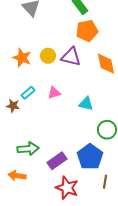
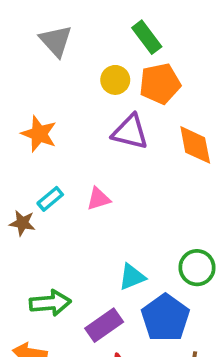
yellow circle: (48, 56) -> (115, 80), moved
cyan triangle: (86, 104) -> (132, 277), moved, turned -35

